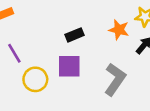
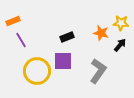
purple line: (14, 53) -> (21, 40), moved
yellow circle: (35, 79) -> (37, 71), size x1.4

